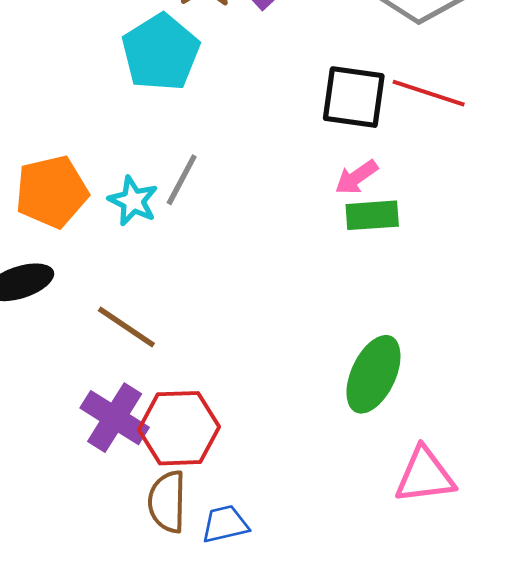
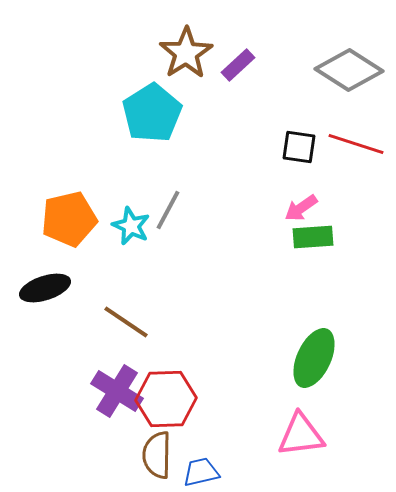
black square: (354, 97) -> (299, 147), size x0.7
pink triangle: (425, 475) -> (301, 435), moved

